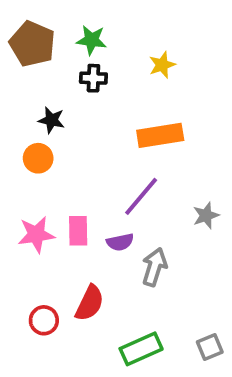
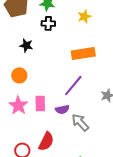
orange circle: (38, 158) -> (19, 75), moved
pink star: (36, 235) -> (18, 105), turned -30
gray arrow: (154, 267) -> (80, 122), turned -60

